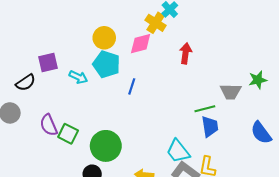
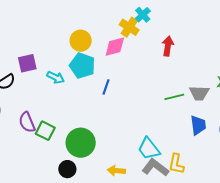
red arrow: (185, 53) -> (168, 46), moved
green line: (205, 109) -> (174, 97), moved
blue trapezoid: (210, 126) -> (198, 125), moved

